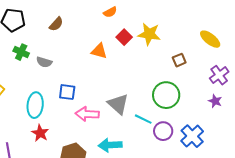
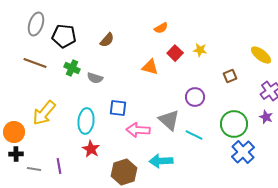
yellow star: (149, 34) -> (200, 50), size x0.6
green circle: (166, 95) -> (234, 124), moved
purple circle: (163, 131) -> (195, 97), moved

